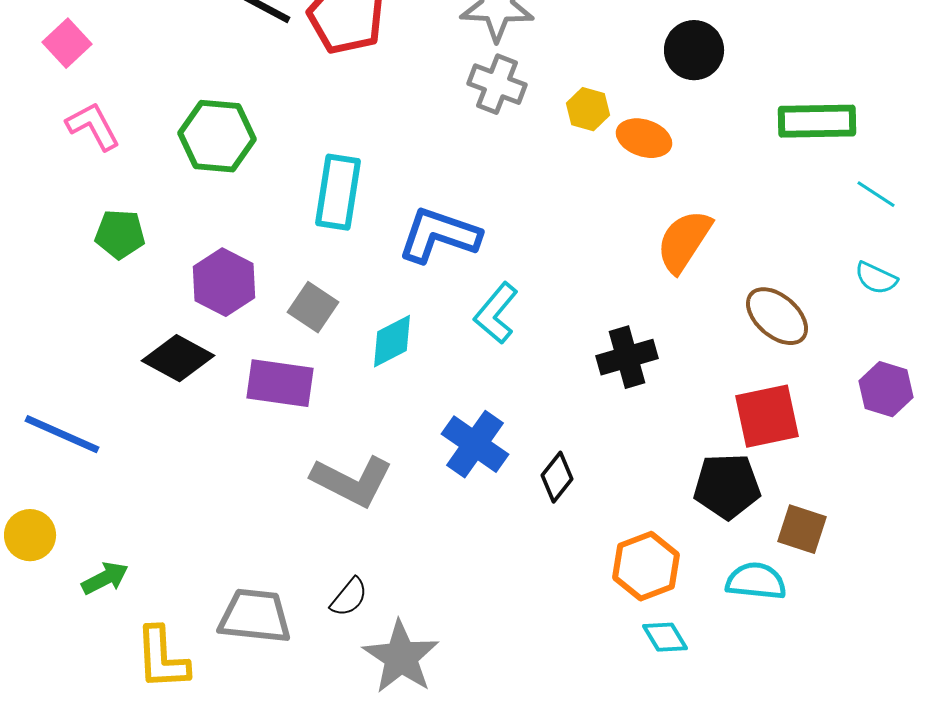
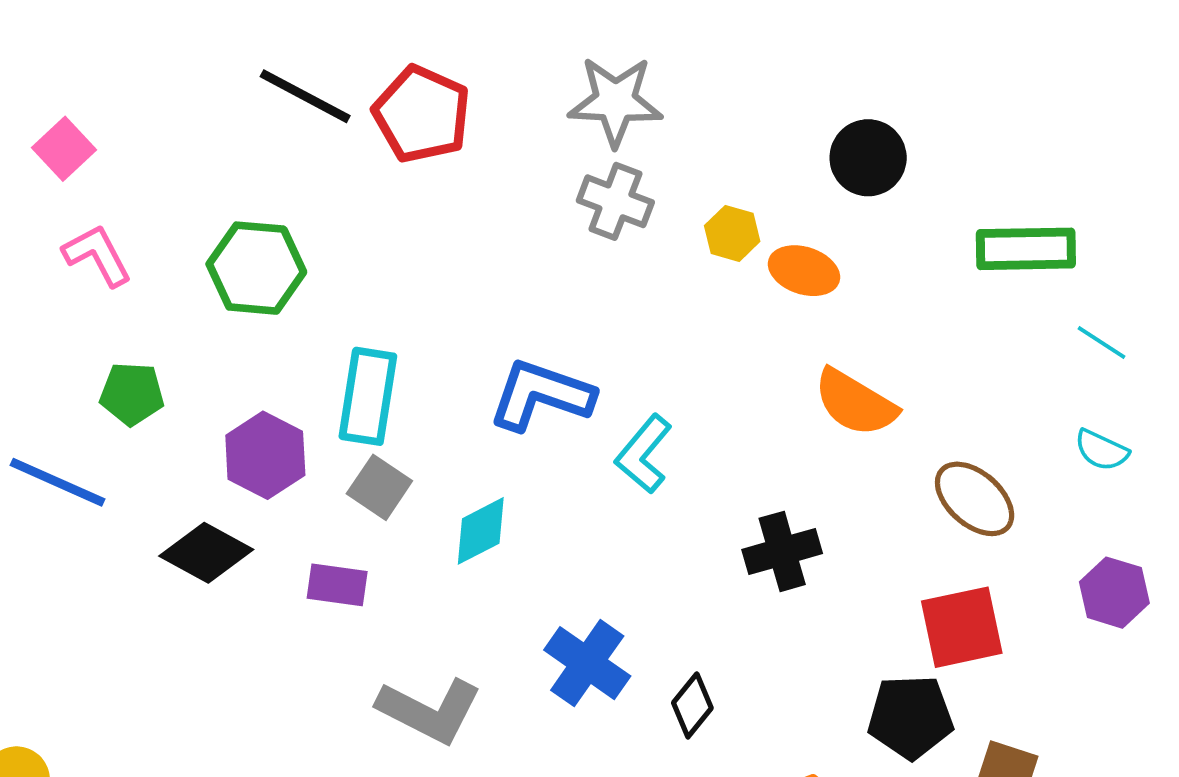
cyan rectangle: (338, 192) -> (368, 396), moved
orange semicircle: (684, 241) -> (855, 403), turned -92
cyan L-shape: (496, 313) -> (644, 454), moved
purple rectangle: (280, 383) -> (337, 585), size x0.7
blue line: (62, 434) -> (58, 482), moved

